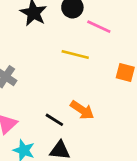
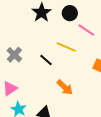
black line: (54, 120) -> (46, 60), moved

